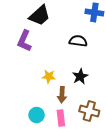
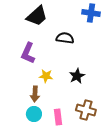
purple L-shape: (24, 41) -> (28, 53), moved
black semicircle: (78, 41) -> (65, 38), moved
brown arrow: (62, 95) -> (35, 94), moved

